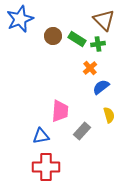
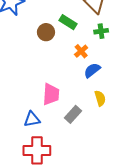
brown circle: (53, 36) -> (46, 32), moved
green cross: (98, 44) -> (101, 31), moved

